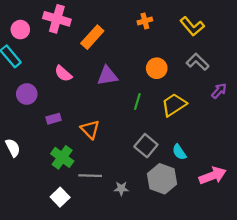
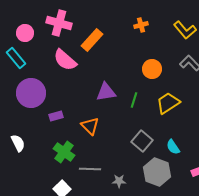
pink semicircle: (63, 74) -> (65, 60), moved, size x1.4
purple triangle: (107, 76) -> (106, 92), moved
purple circle: (27, 94) -> (31, 93), size x1.5

